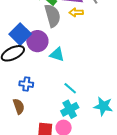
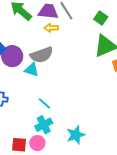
gray semicircle: (53, 16) -> (42, 55), moved, turned 85
cyan star: (103, 106) -> (76, 135), moved, turned -30

